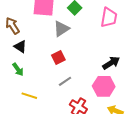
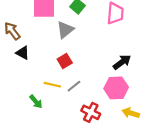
green arrow: (18, 69) -> (36, 102), moved
yellow line: (29, 96) -> (52, 85), moved

